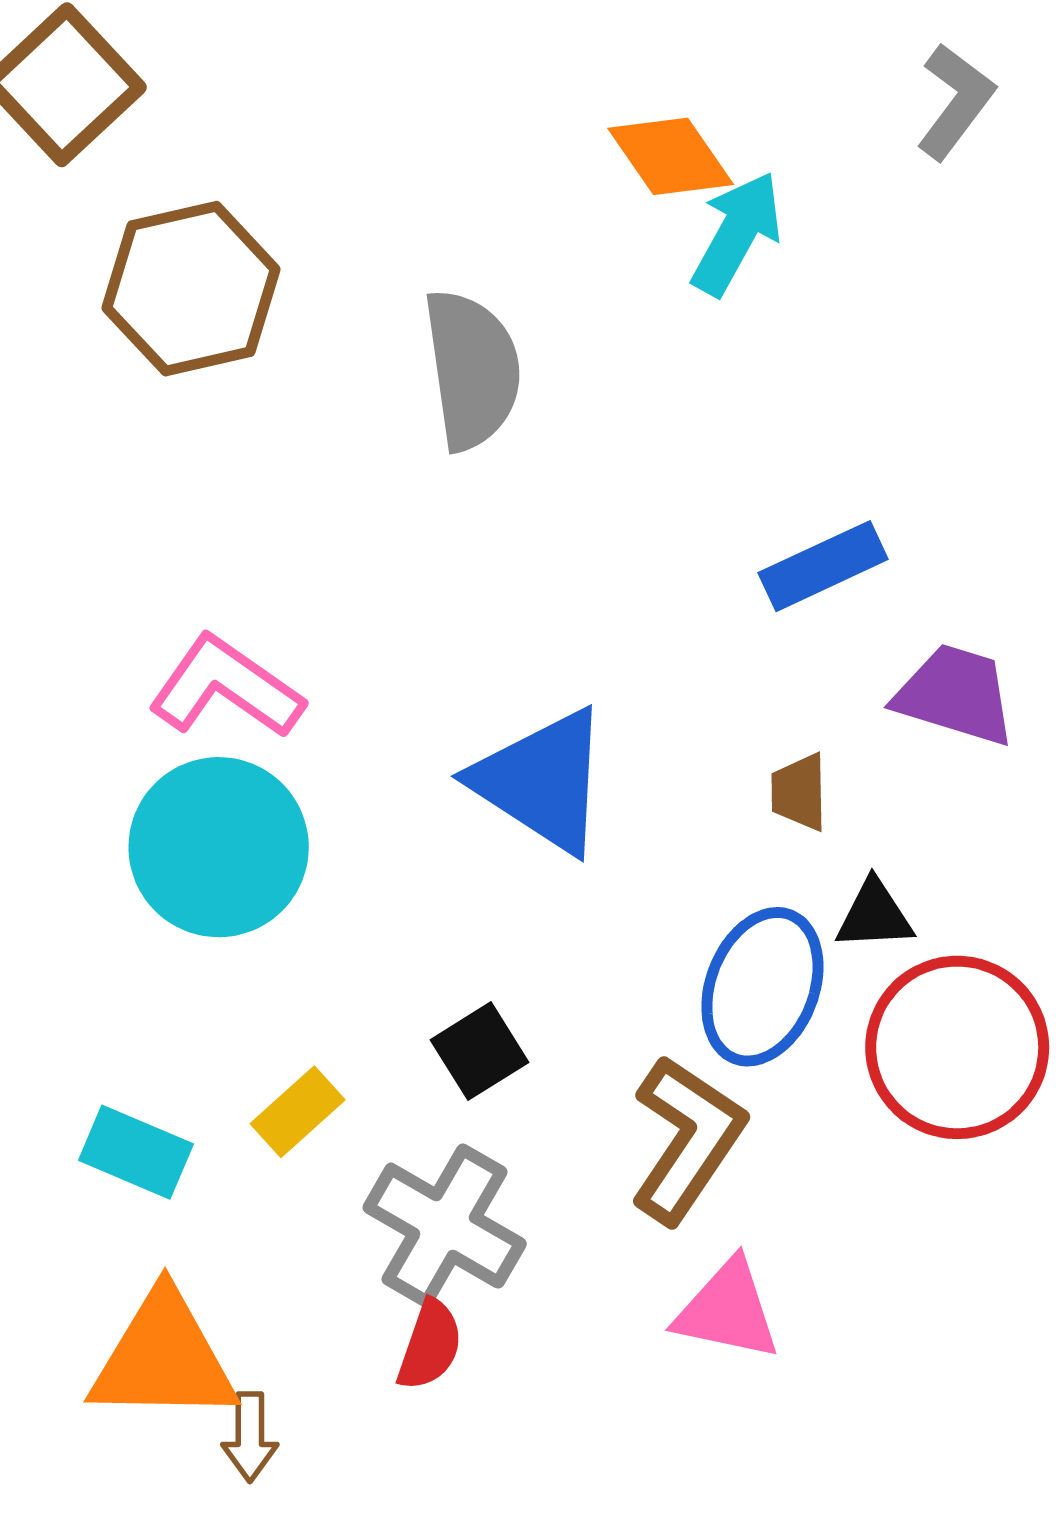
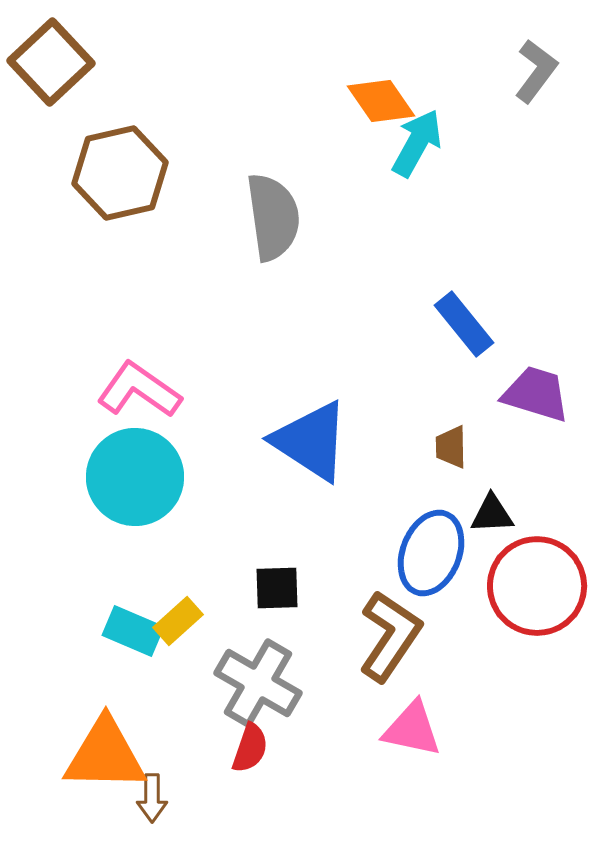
blue rectangle: (823, 566) -> (464, 324), turned 76
black square: (479, 1051) -> (277, 588), turned 30
cyan rectangle: (136, 1152) -> (133, 631), moved

